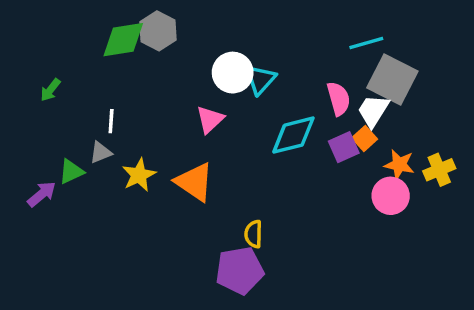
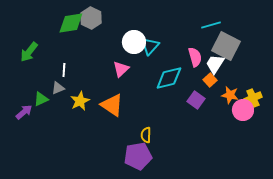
green arrow: (50, 90) -> (29, 52), size x1.5
purple square: (344, 147) -> (196, 100), moved, turned -30
pink circle: (391, 196) -> (243, 110), moved

